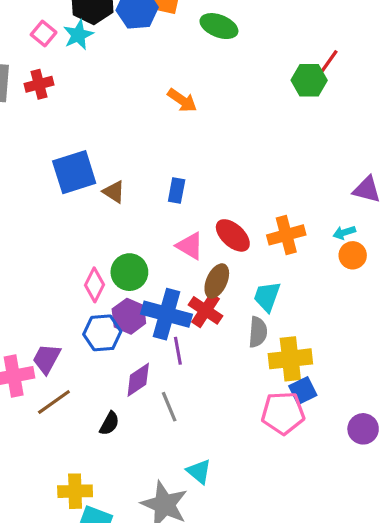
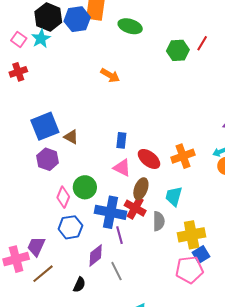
green hexagon: (309, 80) -> (178, 50), moved
blue rectangle: (177, 191) -> (121, 140), moved
purple hexagon: (129, 316) -> (48, 159), moved
gray semicircle: (258, 332) -> (159, 221), moved

